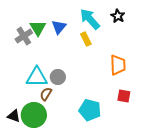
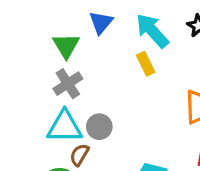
blue triangle: (59, 27) -> (101, 22), moved
gray cross: (24, 36) -> (68, 84), moved

